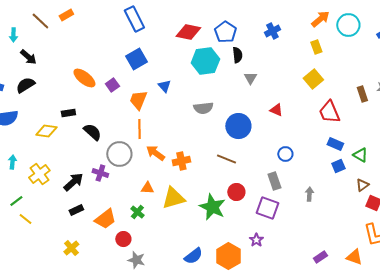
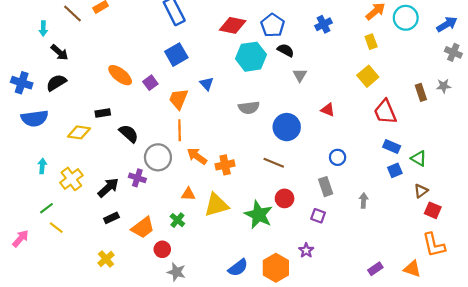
black semicircle: (237, 55) -> (286, 50), turned -56
purple square: (267, 208) -> (318, 216), size x0.6

